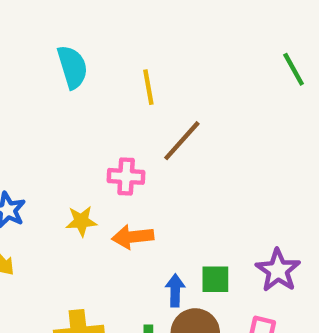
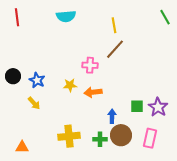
cyan semicircle: (72, 67) -> (66, 16), turned 102
yellow line: (148, 87) -> (114, 25), moved
green square: (215, 279) -> (137, 106), moved

